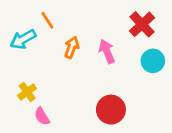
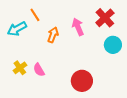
pink arrow: (107, 51) -> (78, 27), moved
pink semicircle: (42, 116) -> (39, 70), moved

